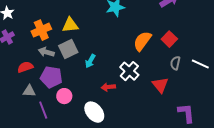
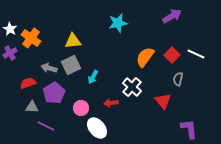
orange cross: (41, 30) -> (31, 38), moved, turned -30
white line: (200, 64) -> (196, 54), moved
purple pentagon: (51, 77) -> (54, 93), turned 30
pink circle: (64, 96) -> (81, 108), moved
purple line: (43, 110) -> (46, 126), turned -42

